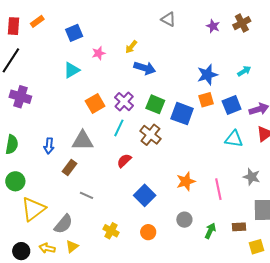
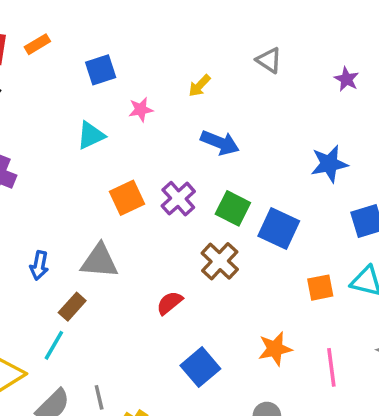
yellow arrow: (131, 47) -> (200, 86), moved
orange square: (206, 100) -> (320, 288), moved
cyan line: (119, 128) -> (54, 345), moved
gray line: (86, 195) -> (99, 397), moved, turned 48

